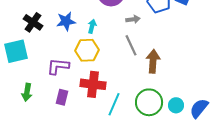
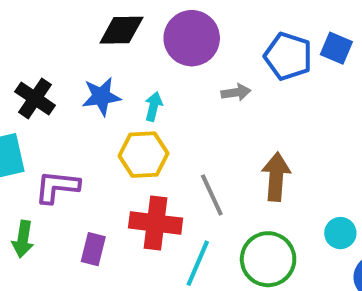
gray line: (131, 45) -> (212, 195), moved
purple L-shape: (58, 66) -> (57, 187), moved
cyan circle: (176, 105) -> (340, 233), moved

